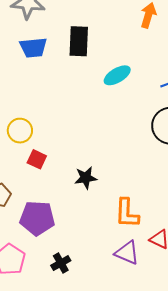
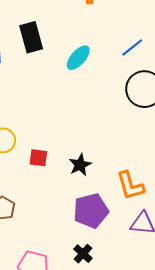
red square: (37, 159) -> (38, 158), moved
purple pentagon: (37, 218) -> (91, 211), moved

